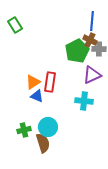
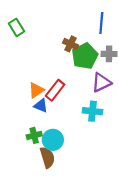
brown cross: (90, 40) -> (70, 44), moved
red rectangle: (50, 82) -> (55, 90), turned 30
green cross: (24, 130) -> (34, 135), moved

